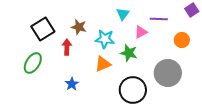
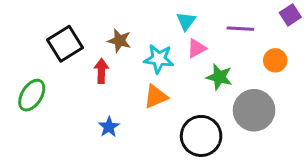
pink triangle: (141, 32) -> (197, 48), moved
green star: (129, 53) -> (219, 77), moved
green ellipse: (33, 63) -> (32, 95), moved

